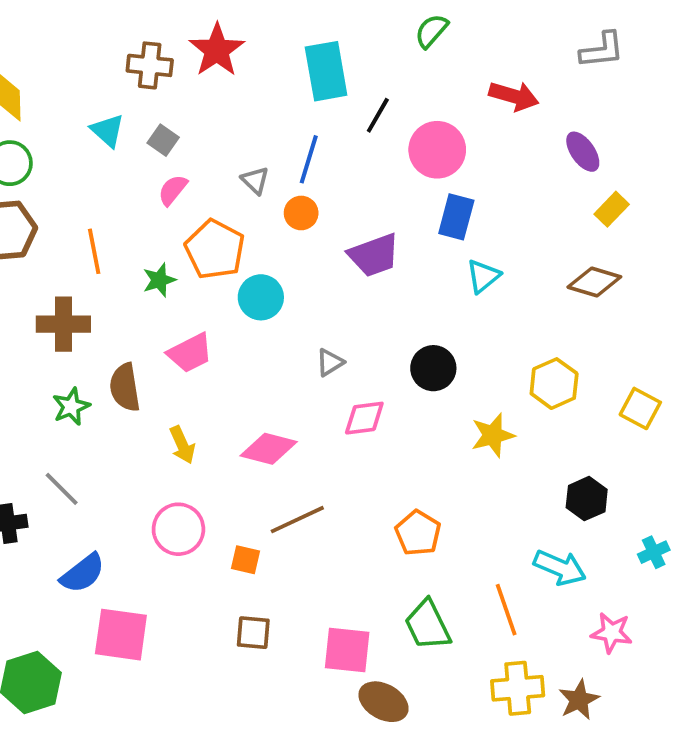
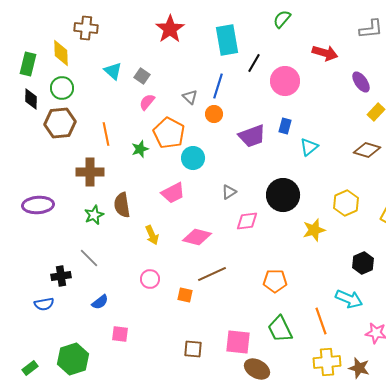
brown cross: (150, 65) -> (86, 28), moved
blue rectangle: (456, 217) -> (285, 126), moved, size x0.7
pink trapezoid: (190, 353) -> (173, 193), moved
black circle: (433, 368) -> (283, 195), size x1.4
pink circle: (178, 529) -> (150, 279), size x0.7
orange pentagon: (418, 533) -> (275, 281), turned -30
blue semicircle: (83, 573) -> (100, 302), size x0.7
brown square: (253, 633) -> (193, 349), moved
pink square: (121, 635) -> (120, 334), size x0.6
brown star: (579, 700) -> (359, 368), turned -30

